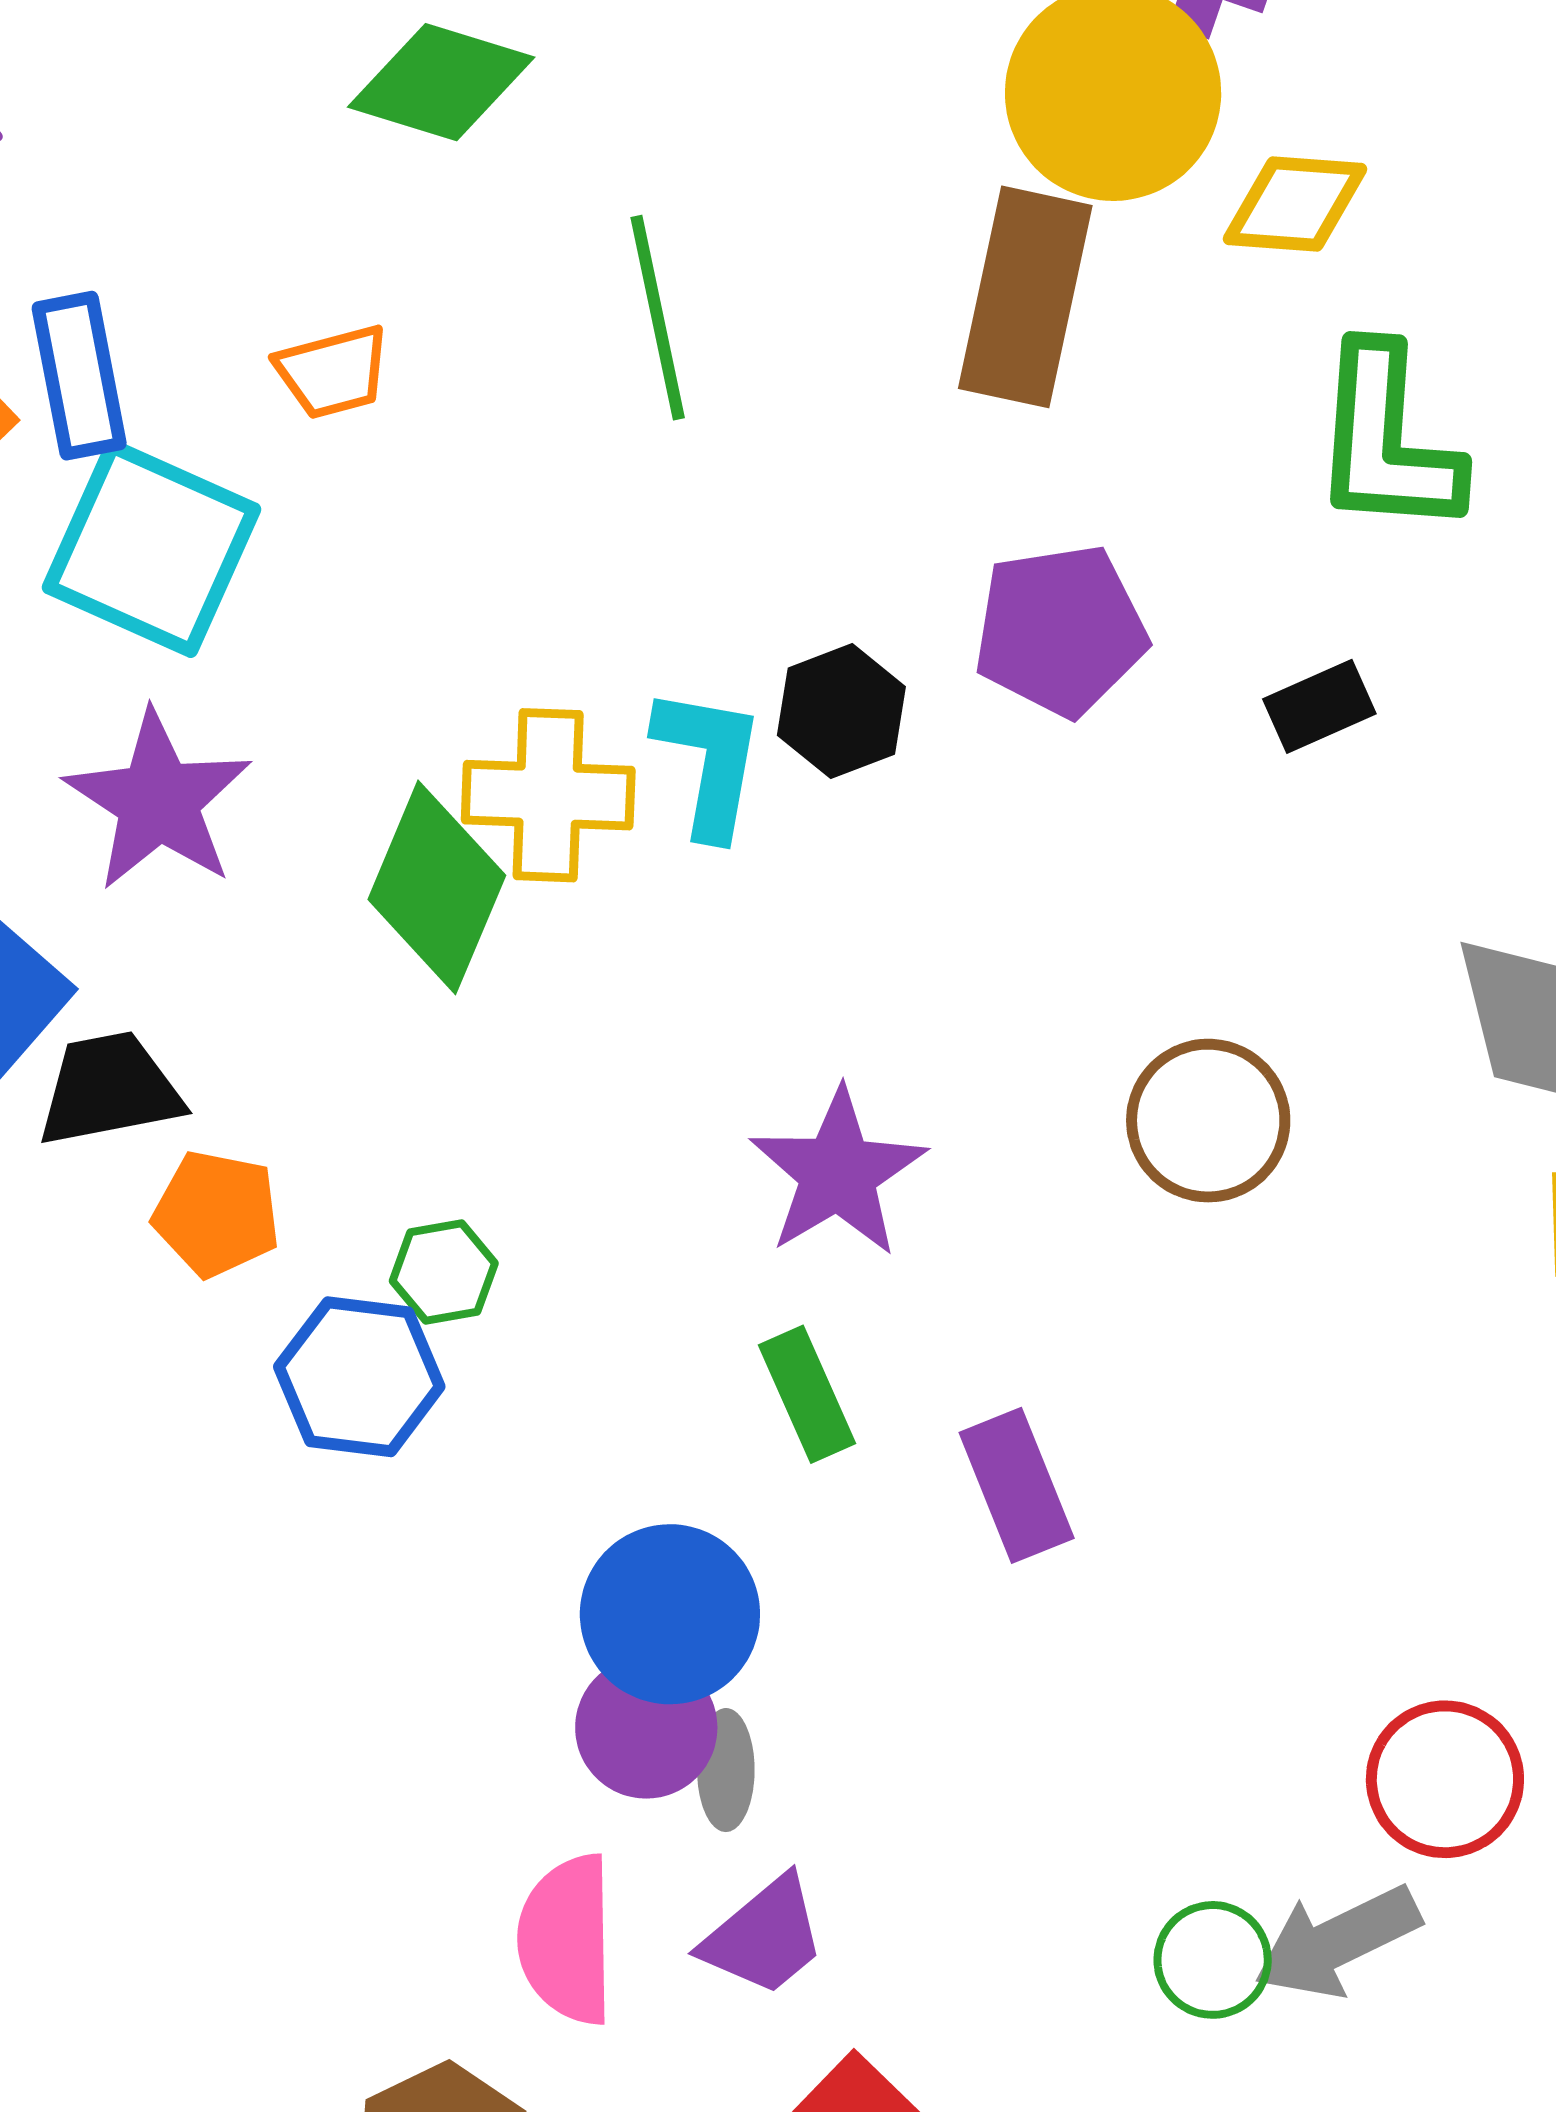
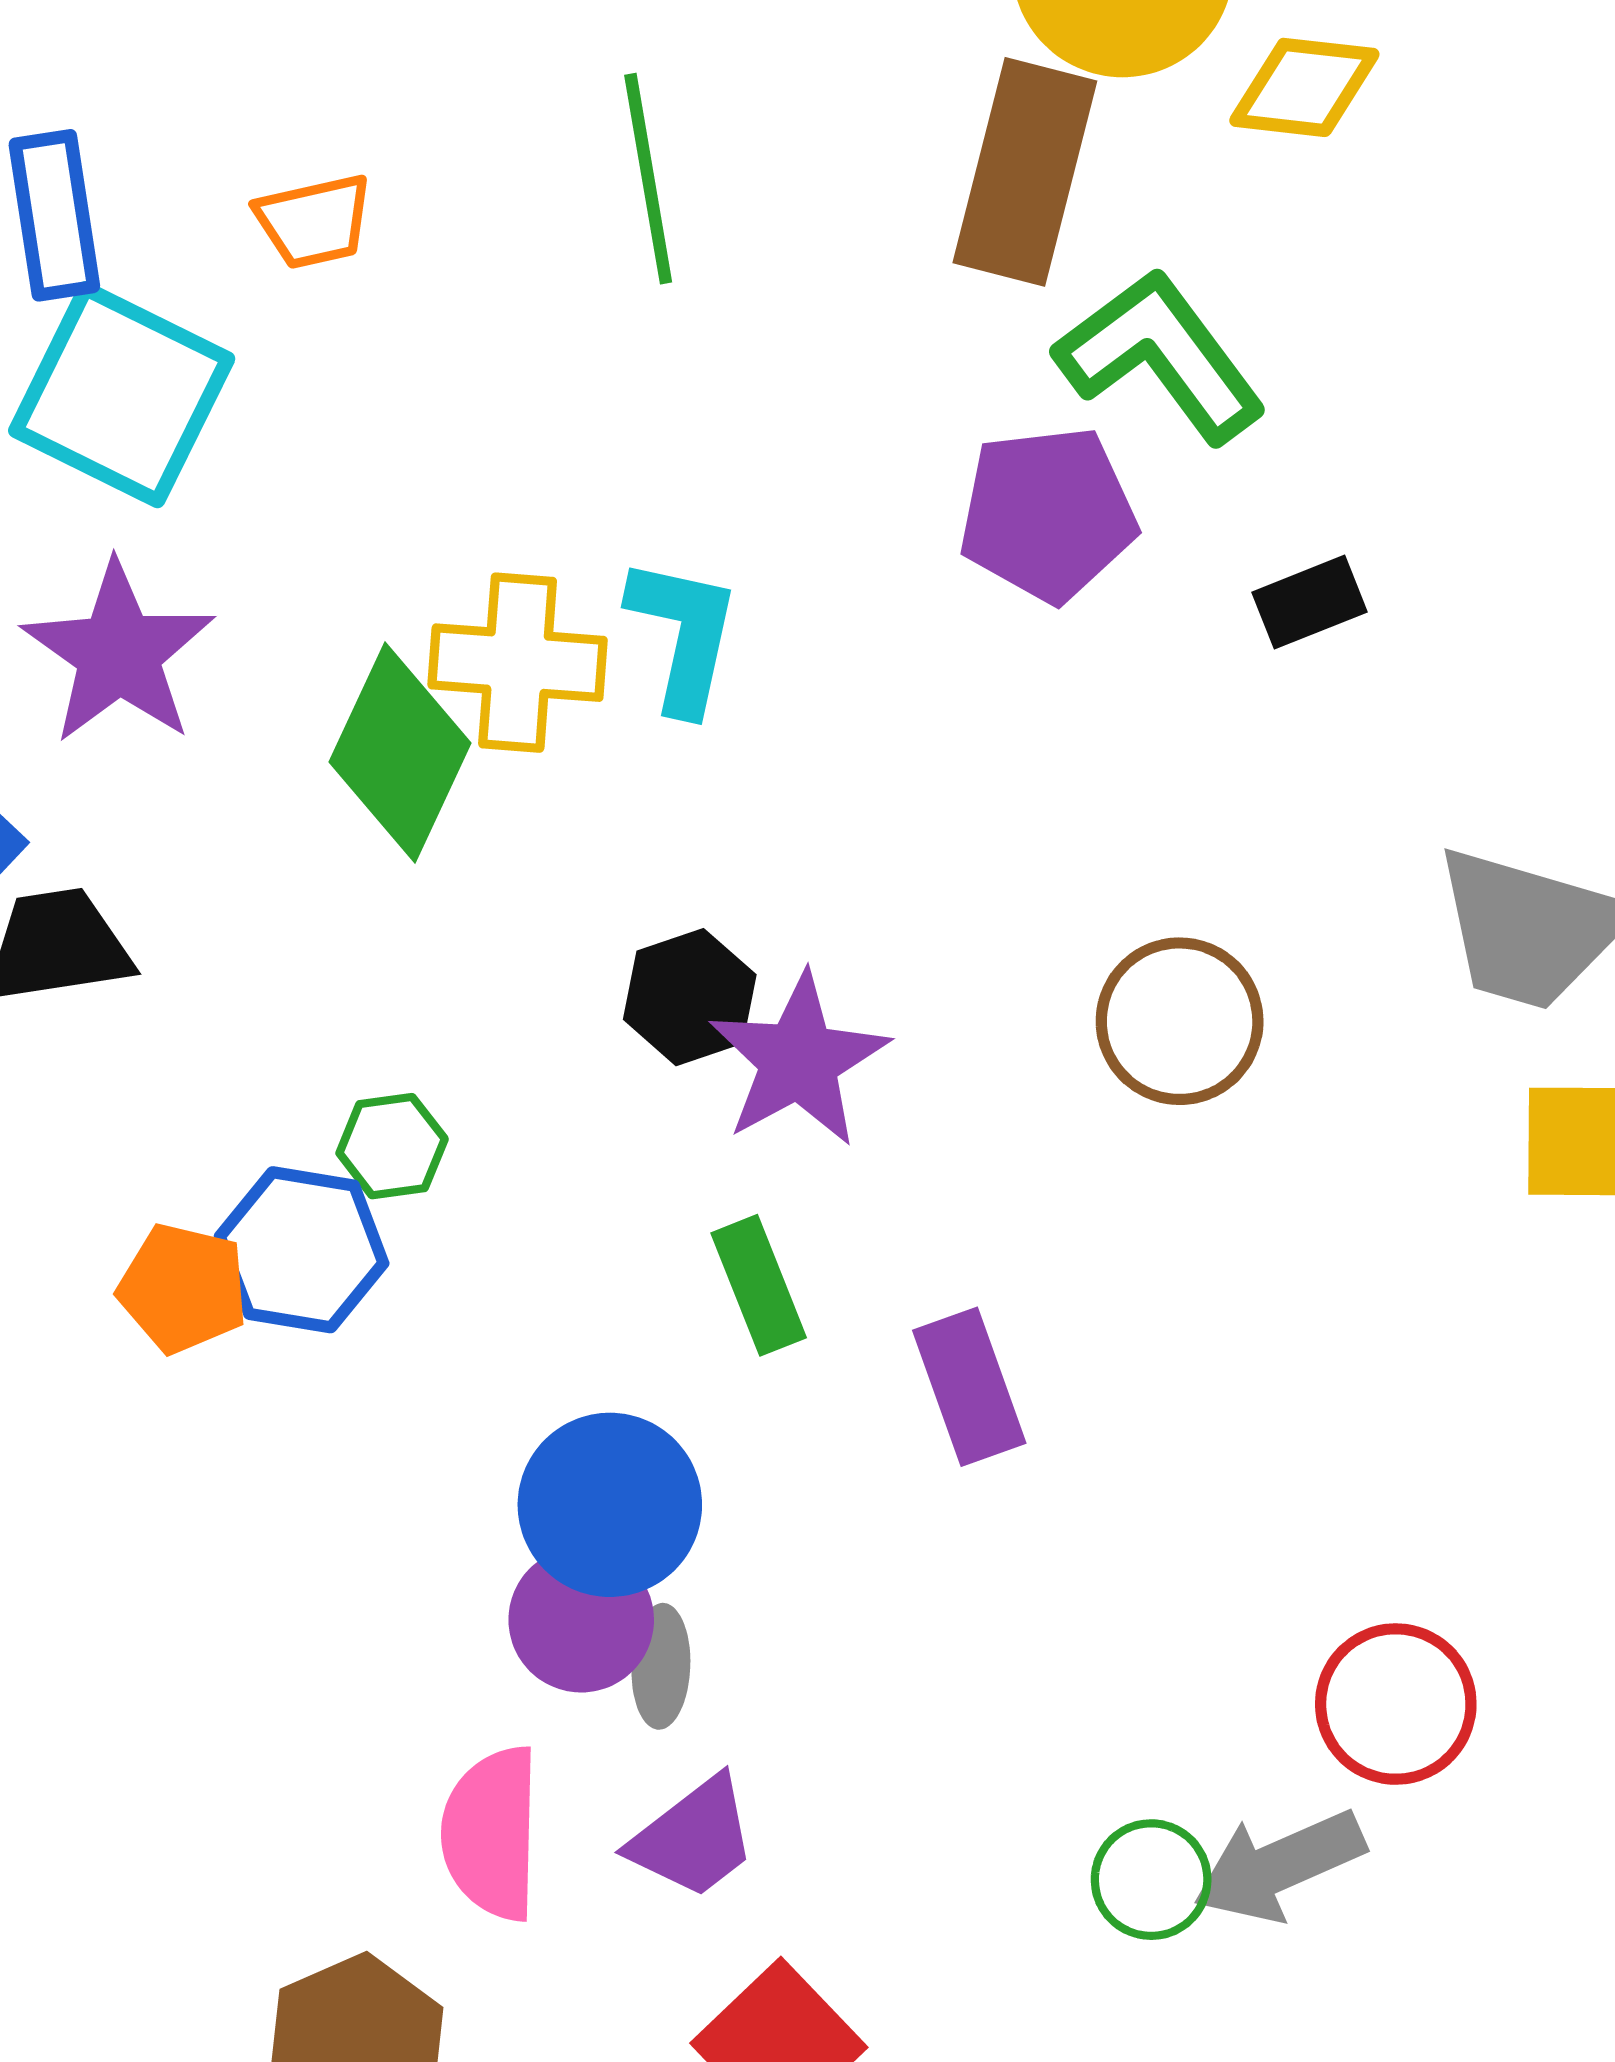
green L-shape: (1386, 441) -> (1160, 356), moved, turned 137
black hexagon: (841, 711) -> (690, 997), moved
orange pentagon: (217, 1214) -> (183, 1288), moved

